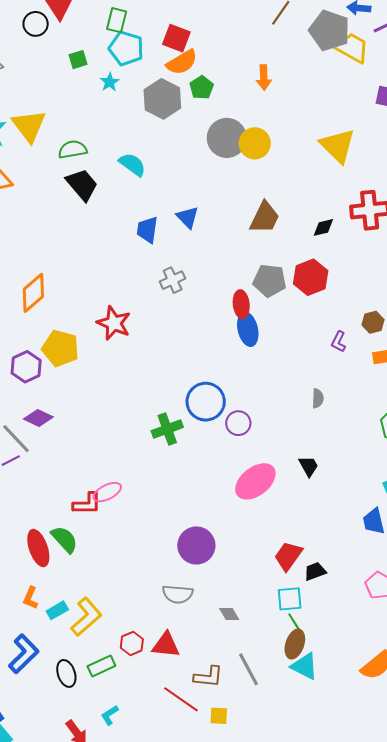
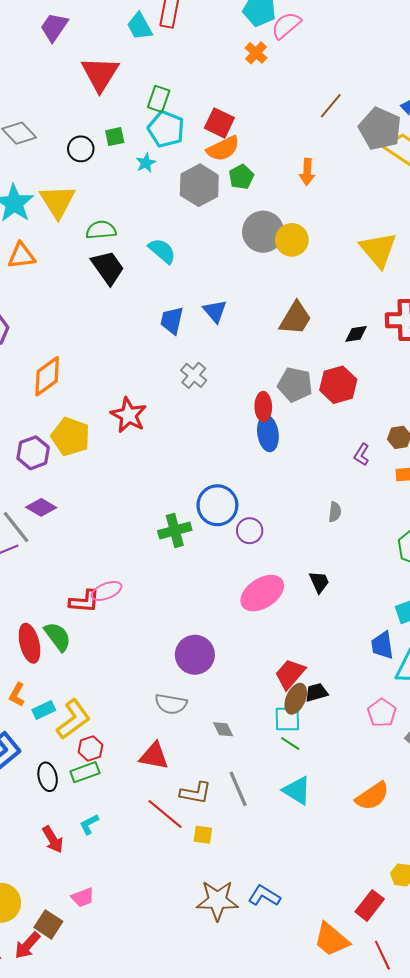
black circle: (36, 24) -> (81, 149), moved
gray cross: (173, 280) -> (194, 375), turned -30
green line: (294, 622) -> (290, 743), turned -30
red hexagon: (132, 643) -> (90, 748), moved
brown ellipse: (295, 644) -> (296, 699), moved

